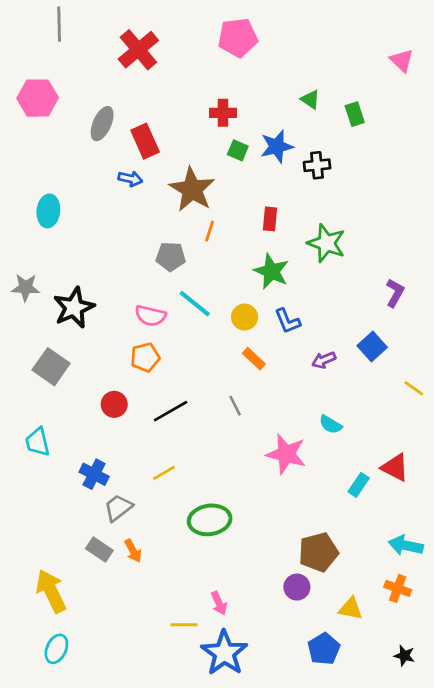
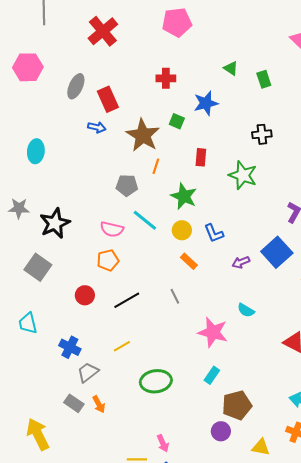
green square: (238, 150) -> (177, 121), moved
black cross: (317, 165) -> (262, 134), moved
green star: (271, 271) -> (184, 196), moved
blue square: (372, 347) -> (277, 252), size x1.4
cyan rectangle: (359, 485) -> (212, 375), moved

